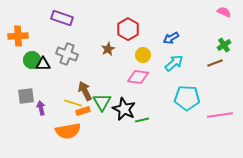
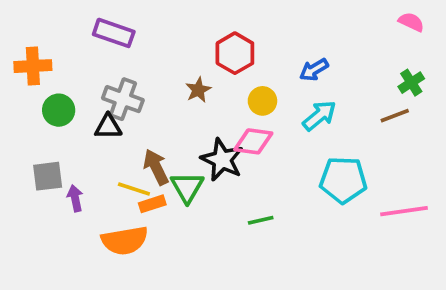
black triangle: (43, 64) -> (108, 127), moved
black star: (124, 109) -> (222, 160), moved

